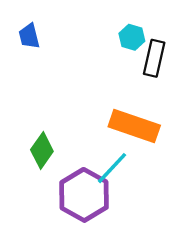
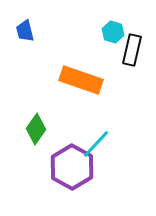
orange rectangle: (134, 126) -> (81, 80), moved

